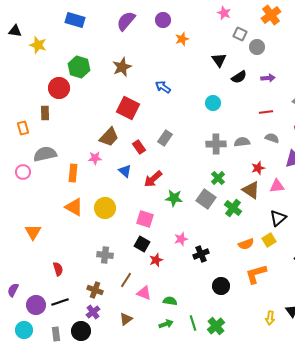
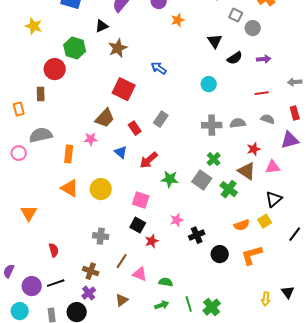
black triangle: (15, 31) -> (102, 26), moved, turned -32
black circle: (221, 286) -> (220, 254), moved

